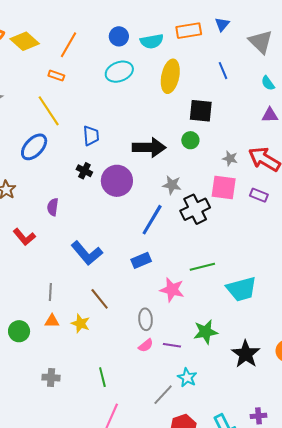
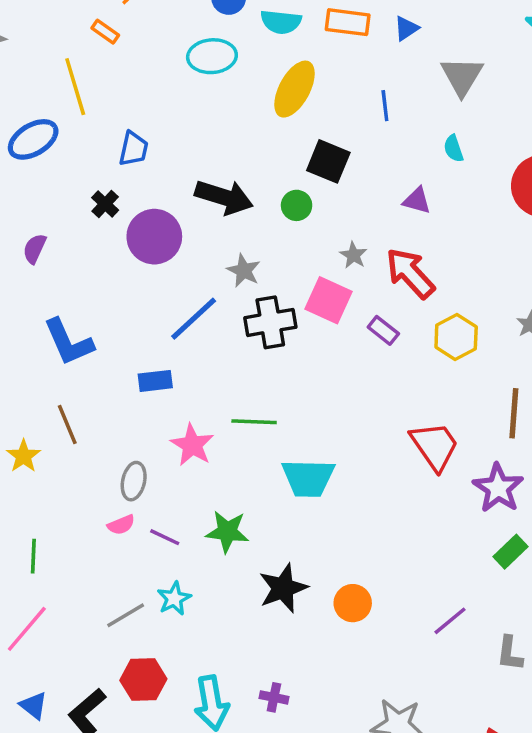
purple triangle: (270, 115) -> (417, 201), moved

